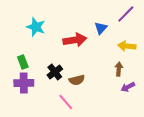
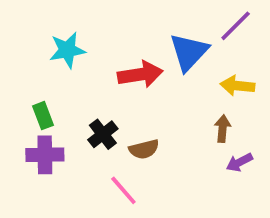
cyan star: (36, 27) -> (67, 50), turned -30
blue triangle: (101, 28) -> (189, 52), size x1.6

